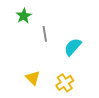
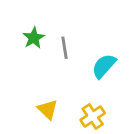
green star: (24, 16) -> (34, 38), moved

